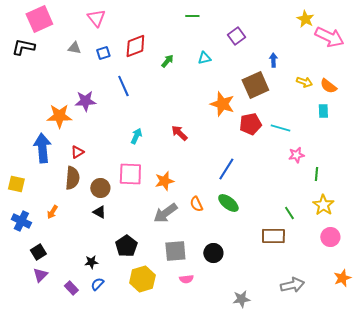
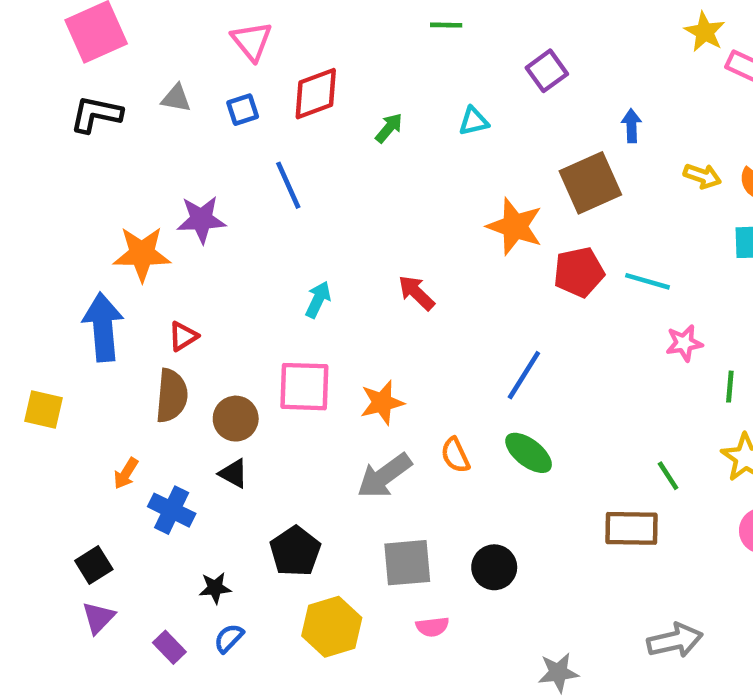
pink triangle: (96, 18) -> (252, 41), moved
black L-shape: (23, 47) -> (96, 114), moved
blue cross: (21, 221) -> (172, 510), moved

